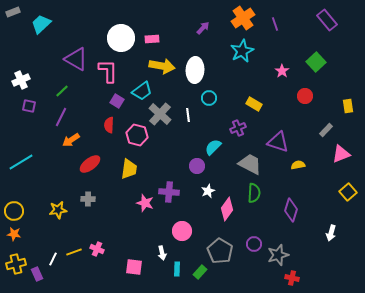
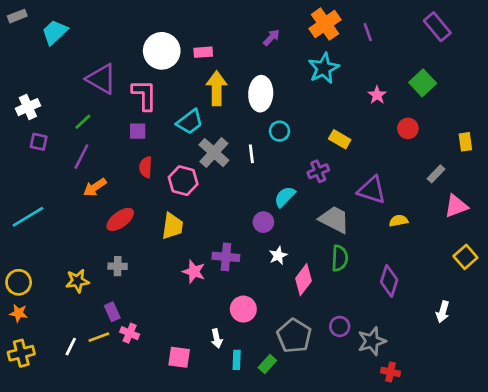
yellow arrow: (162, 66) -> (217, 88), turned -100
purple square: (117, 101) -> (138, 131), moved, turned -32
purple rectangle: (37, 274) -> (112, 312), moved

